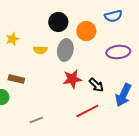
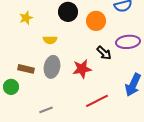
yellow star: (12, 39) -> (26, 18), moved
gray ellipse: (65, 50) -> (52, 67), moved
black arrow: (96, 85) -> (104, 53), moved

